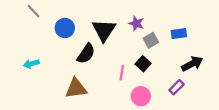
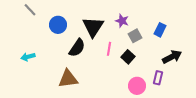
blue rectangle: (179, 34) -> (160, 30), turned -56
pink line: (122, 73) -> (109, 49), moved
purple rectangle: (177, 87) -> (158, 78), turned -32
pink circle: (141, 96) -> (137, 86), moved

